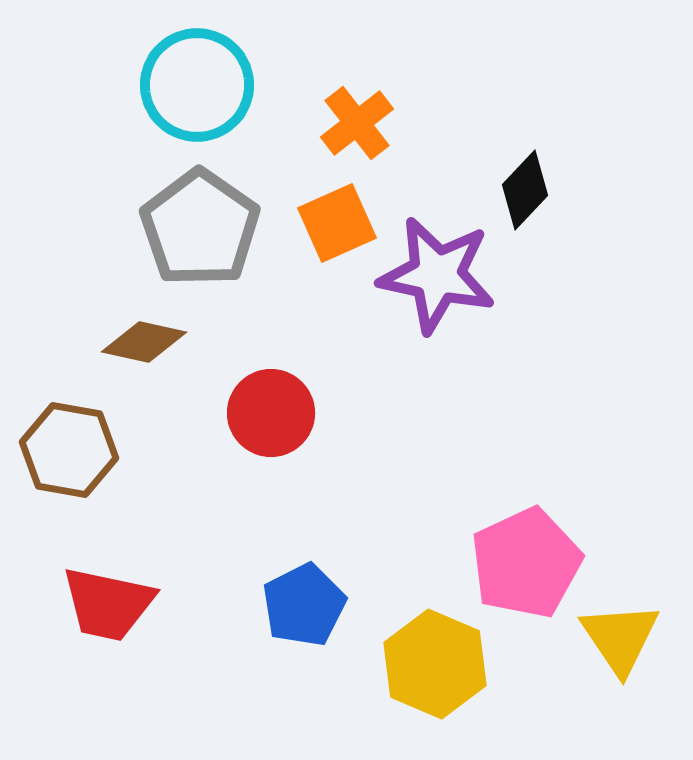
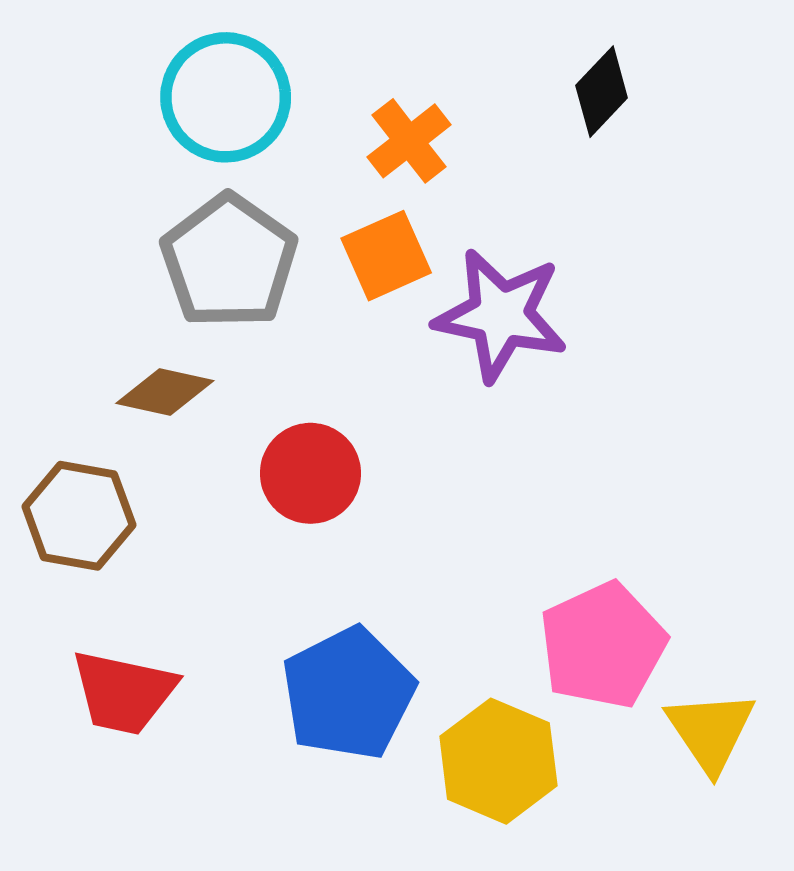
black diamond: (525, 190) -> (602, 92), moved
blue pentagon: (304, 605) -> (348, 693), size x1.4

